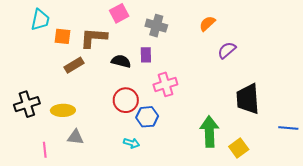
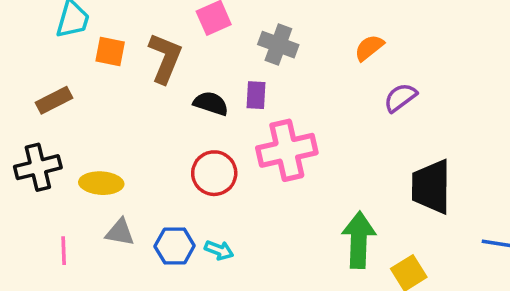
brown L-shape: (94, 38) -> (165, 58), turned 104
brown rectangle: (74, 65) -> (54, 100), moved
pink cross: (165, 84) -> (287, 150), size x1.4
blue hexagon: (147, 117) -> (175, 246), moved

